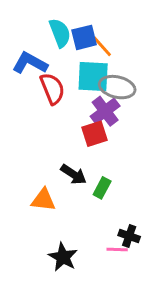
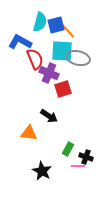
cyan semicircle: (60, 33) -> (40, 22), turned 36
purple cross: (105, 111) -> (49, 73), moved, turned -30
green rectangle: (102, 188) -> (68, 149), moved

